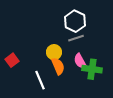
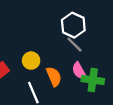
gray line: (76, 38) -> (74, 45), turned 63
yellow circle: (54, 52) -> (31, 61), moved

